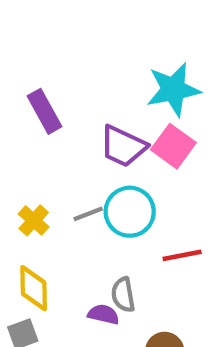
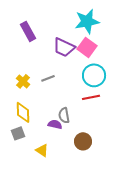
cyan circle: (130, 212) -> (94, 75), moved

